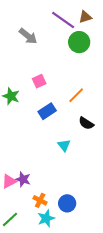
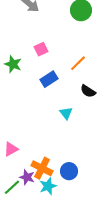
purple star: (23, 179) -> (27, 177), moved
orange cross: (40, 200) -> (42, 168), size x1.5

